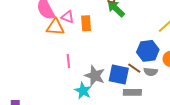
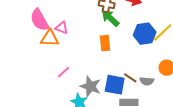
orange rectangle: (86, 23) -> (105, 43), moved
blue hexagon: (148, 51) -> (145, 34), moved
pink line: (68, 61) -> (64, 72), turned 56

